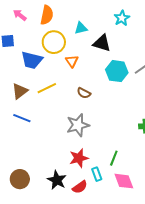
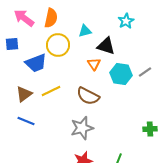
pink arrow: (20, 15) -> (24, 18), size x1.5
blue trapezoid: (32, 60) -> (36, 63), turned -35
orange triangle: (72, 61) -> (94, 64), moved
brown semicircle: (84, 93) -> (88, 96), size x1.6

